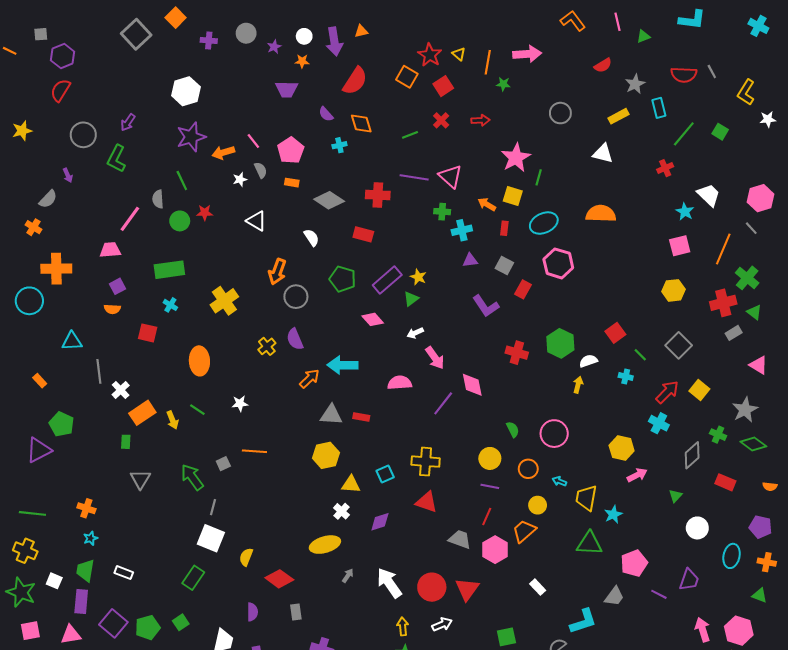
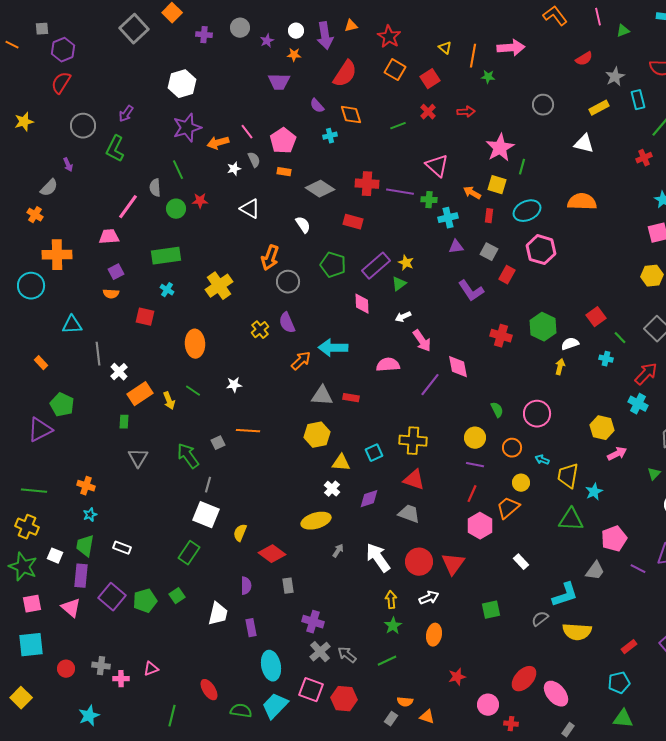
red star: (430, 55) -> (389, 37), moved
purple line: (414, 177) -> (400, 192), moved
pink diamond: (373, 319) -> (362, 304), turned 40
gray trapezoid: (460, 539) -> (409, 514), moved
pink triangle: (71, 635) -> (71, 608), turned 50

